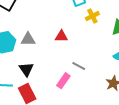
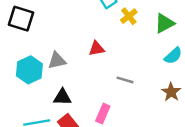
black triangle: (26, 69) -> (62, 97), turned -42
pink rectangle: (63, 81) -> (103, 114), moved

